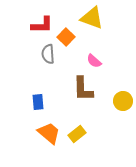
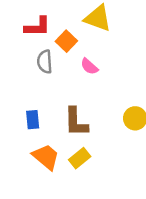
pink semicircle: (94, 61) -> (89, 66), moved
brown L-shape: (83, 89) -> (76, 122), moved

